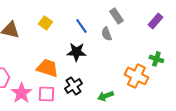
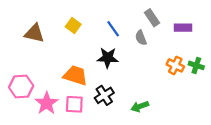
purple rectangle: (155, 21) -> (183, 28), moved, turned 49
orange cross: (136, 76) -> (175, 65), moved, size x0.7

